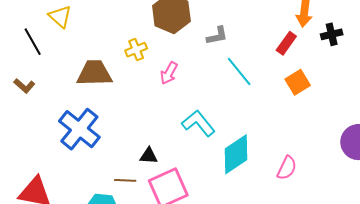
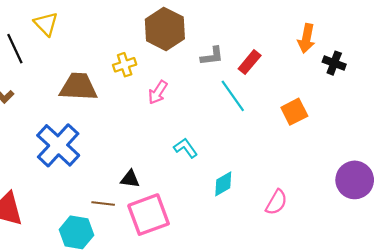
black cross: (332, 34) -> (334, 63), turned 30
red rectangle: (286, 43) -> (250, 62), moved
cyan L-shape: (198, 123) -> (186, 148), size x0.7
cyan diamond: (236, 154) -> (223, 184), size x0.6

